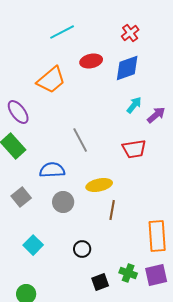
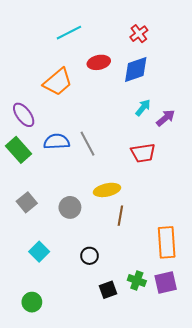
blue semicircle: (52, 170) -> (57, 142), moved

